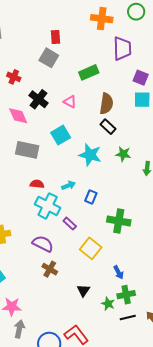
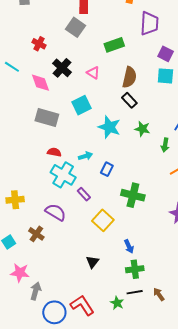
brown cross: (50, 269) -> (36, 234), moved
green star: (108, 304) -> (117, 303), moved
gray arrow: (19, 329) -> (36, 291), moved

